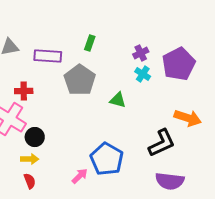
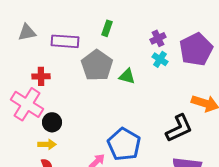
green triangle: (118, 100) -> (127, 76), moved

